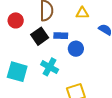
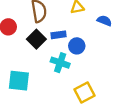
cyan cross: (50, 67) -> (60, 63), moved

